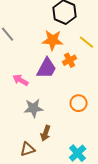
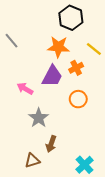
orange circle: (79, 103) -> (78, 99), moved
gray star: (34, 108) -> (39, 118), turned -30

